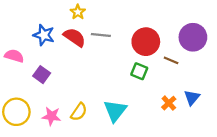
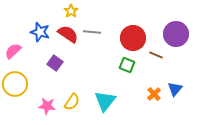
pink semicircle: (14, 56) -> (13, 51), turned -60
purple square: (42, 75) -> (55, 63), moved
yellow circle: (16, 112) -> (15, 84), moved

